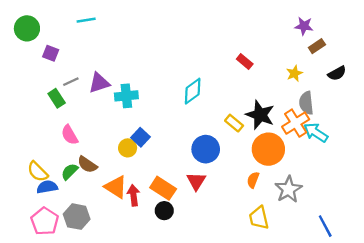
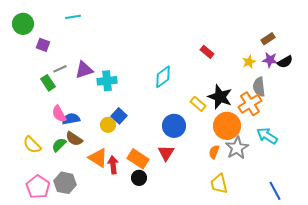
purple star: (304, 26) -> (270, 60), moved
cyan arrow: (316, 133) -> (267, 136), moved
blue semicircle: (47, 187) -> (71, 119), moved
gray star: (289, 189) -> (237, 148), moved

